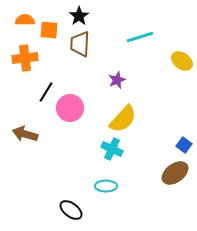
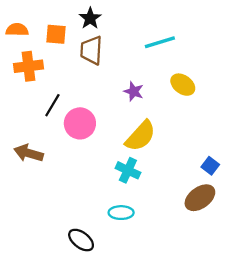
orange semicircle: (25, 20) -> (17, 30), moved
yellow ellipse: (182, 61) -> (183, 85), moved
purple star: (117, 80) -> (134, 91), turned -30

